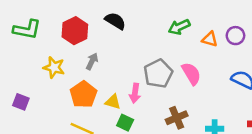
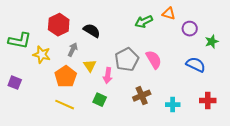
black semicircle: (115, 21) -> (92, 31), moved
green L-shape: (27, 29) -> (20, 41), moved
orange triangle: (210, 39) -> (169, 14), moved
yellow triangle: (113, 102) -> (90, 66), moved, turned 40

